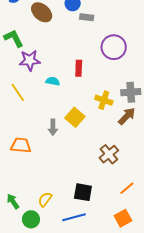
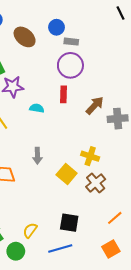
purple circle: (114, 47) -> (70, 65), moved
yellow cross: (104, 100) -> (90, 156), moved
brown arrow: (127, 116) -> (95, 105), moved
yellow square: (75, 117) -> (67, 174), moved

